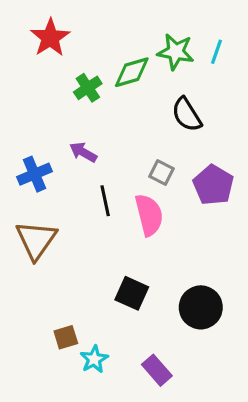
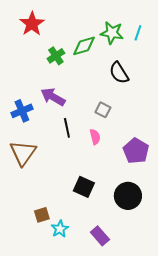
purple arrow: (83, 152) -> (53, 97), size x1.4
purple pentagon: (213, 185) -> (136, 151), moved
pink semicircle: (149, 215) -> (95, 137), size x0.6

